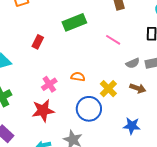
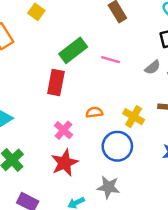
pink line: (113, 40) -> (111, 60), moved
red rectangle: (38, 42) -> (56, 82), moved, size x1.5
gray semicircle: (133, 63) -> (153, 67), moved

